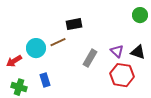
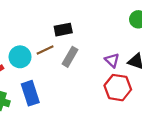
gray rectangle: (90, 58) -> (70, 57), moved
blue rectangle: (45, 80) -> (30, 93), size x1.5

